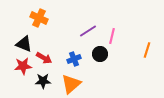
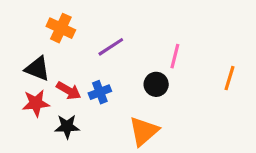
purple line: (88, 31) -> (111, 47), moved
blue cross: (74, 59) -> (100, 92), moved
orange triangle: (71, 84) -> (144, 131), moved

